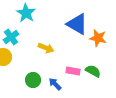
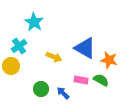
blue triangle: (77, 24) -> (85, 48), moved
orange star: (98, 38) -> (109, 60), moved

